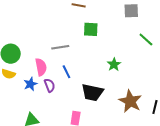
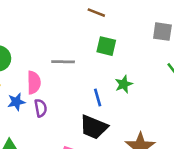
green star: (114, 64) -> (124, 84), moved
blue line: (66, 72) -> (98, 97), moved

